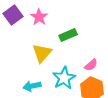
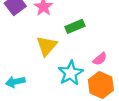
cyan arrow: (32, 86) -> (15, 82), moved

